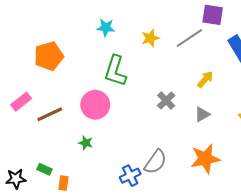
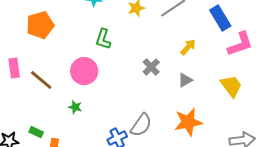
green L-shape: (115, 71) -> (103, 39), size x0.7
pink rectangle: (21, 102) -> (14, 68), turned -60
brown line: (50, 114) -> (41, 80), turned 65

